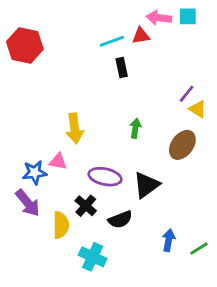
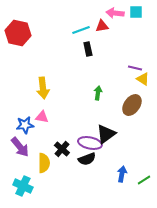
purple line: (187, 94) -> (135, 68), turned 64
yellow arrow: (75, 128) -> (43, 88), moved
purple ellipse: (105, 177) -> (90, 143), moved
cyan cross: (93, 257) -> (23, 186), moved

